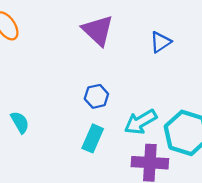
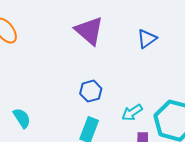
cyan arrow: (141, 122) -> (132, 112), size x0.7

